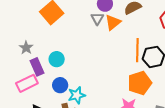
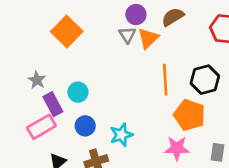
orange line: (137, 50) -> (165, 80), moved
orange pentagon: (140, 83) -> (189, 115), turned -30
cyan star: (77, 95) -> (121, 135), moved

